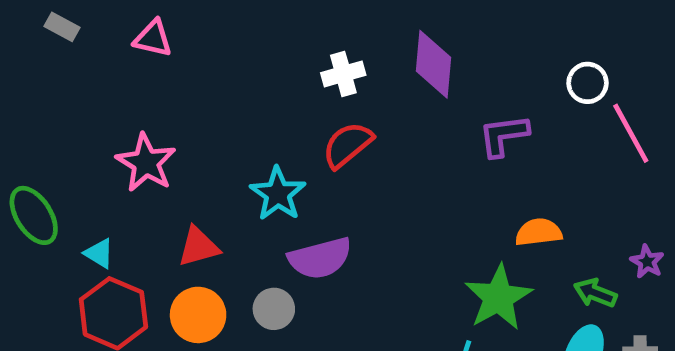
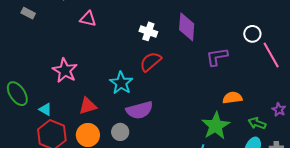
pink triangle: (153, 38) -> (88, 19), moved
white cross: (343, 74) -> (148, 31), turned 36

